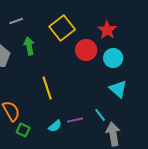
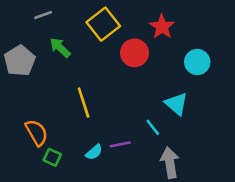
green arrow: (29, 46) -> (60, 48), turned -36
cyan circle: (113, 58) -> (197, 62), moved
cyan line: (100, 115) -> (153, 127), moved

